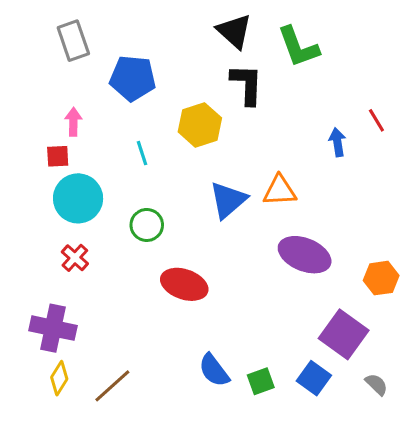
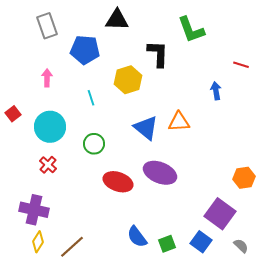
black triangle: (234, 31) -> (117, 20), moved, turned -40
red line: (376, 120) -> (241, 65), moved, turned -42
red square: (58, 156) -> (13, 114), moved, turned -35
blue triangle: (228, 200) -> (146, 128), turned -40
purple ellipse: (305, 255) -> (160, 173), moved

